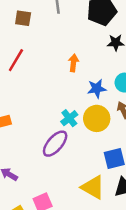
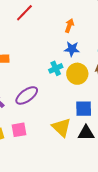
blue star: (97, 89) -> (72, 49), moved
purple ellipse: (55, 144) -> (27, 95), moved

